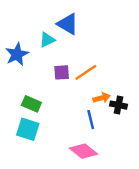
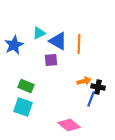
blue triangle: (68, 24) -> (58, 41), moved
orange line: (86, 72) -> (79, 44), moved, turned -54
blue line: (91, 120) -> (91, 99), moved, turned 35

